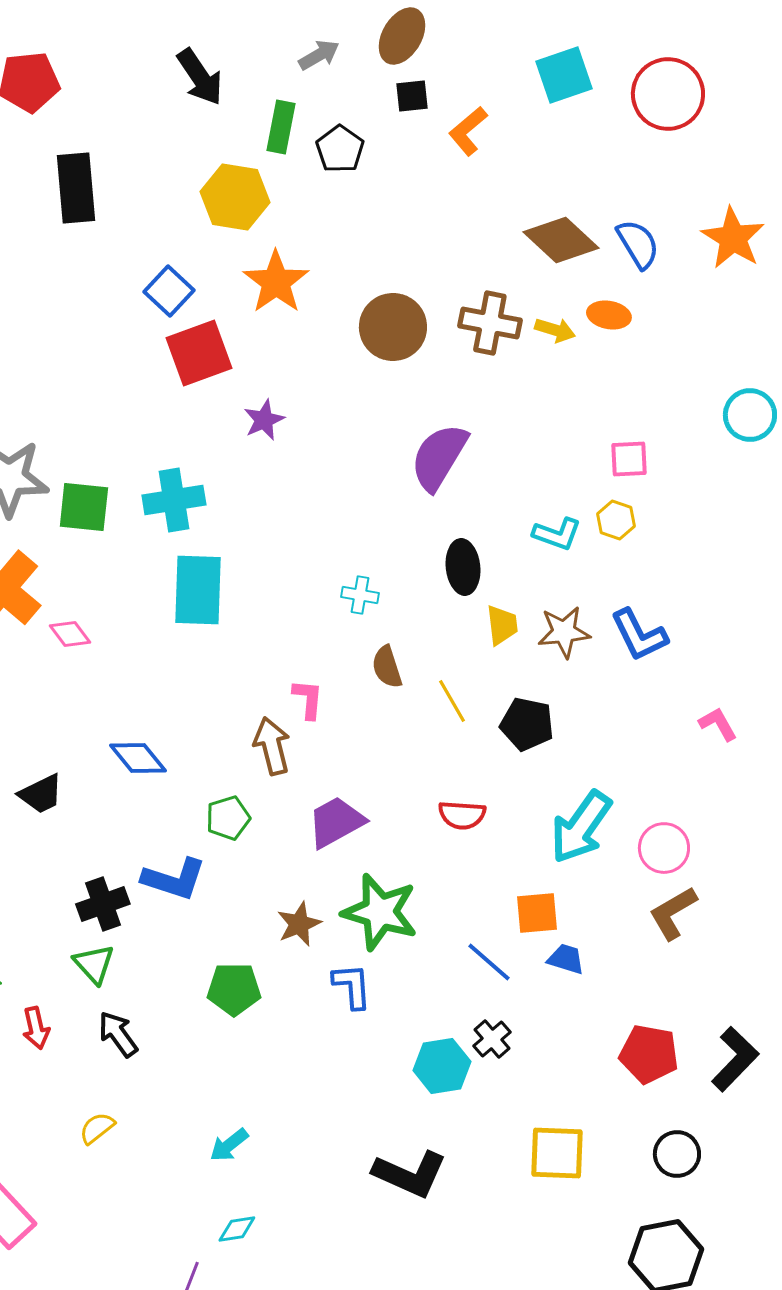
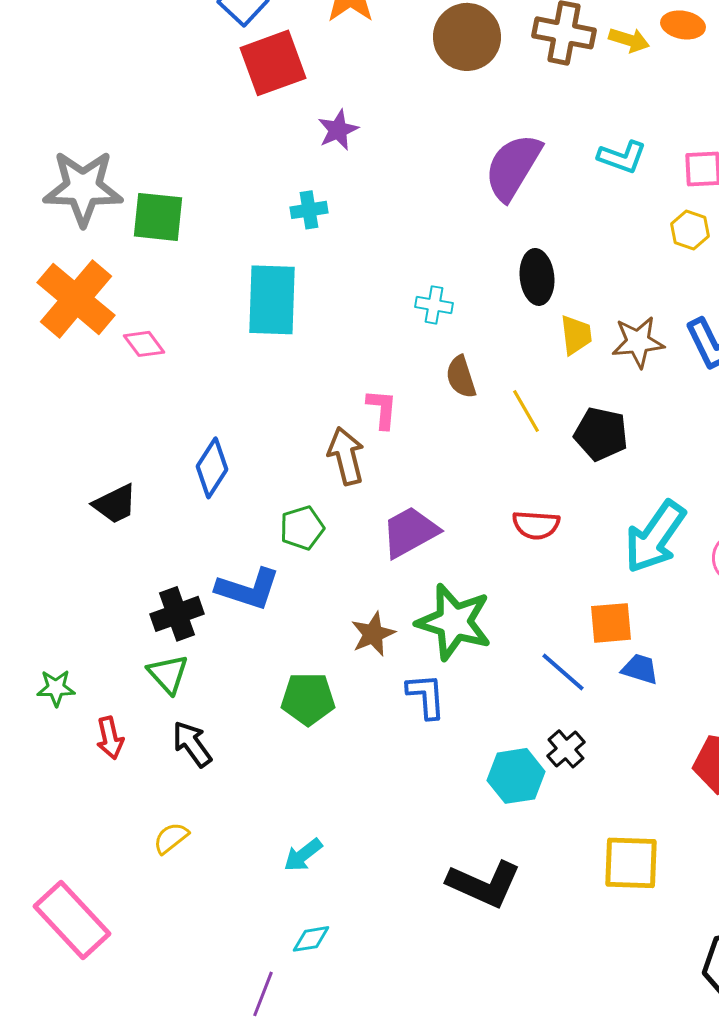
cyan cross: (174, 500) -> (309, 210), moved, size x0.6
cyan L-shape: (557, 534) -> (622, 157), moved
blue diamond: (138, 758) -> (212, 468), turned 72

